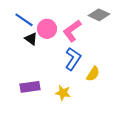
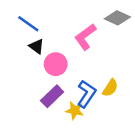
pink circle: (47, 29) -> (56, 64), moved
blue L-shape: (73, 59) -> (87, 94), moved
purple rectangle: (30, 87) -> (52, 96), moved, turned -36

